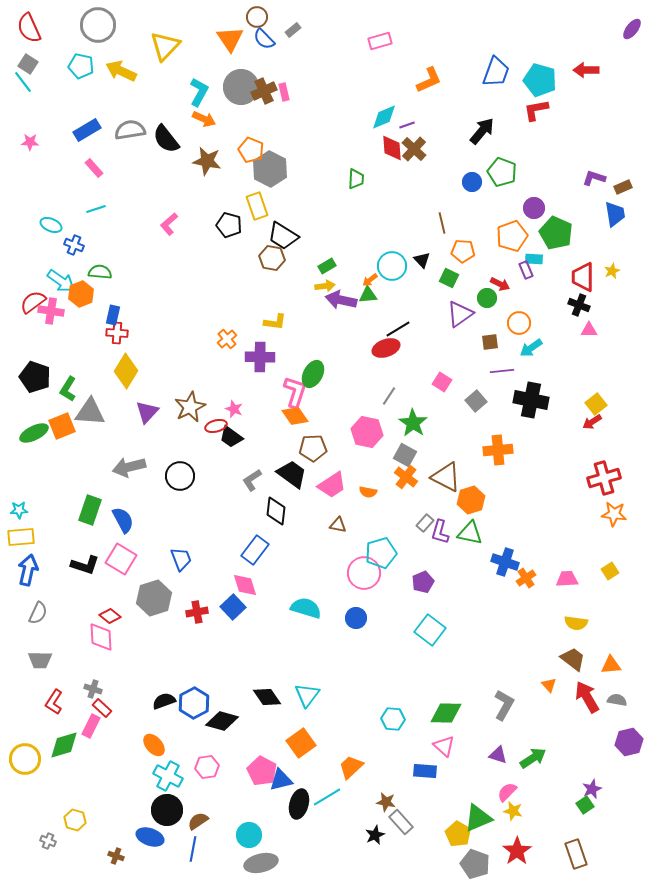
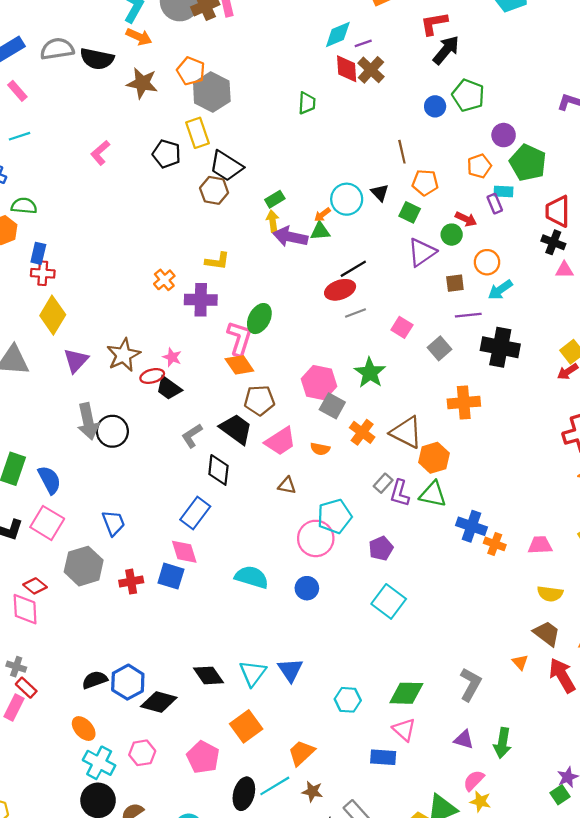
red L-shape: (536, 110) -> (434, 23), moved
black semicircle: (166, 139) -> (97, 59), turned -40
orange pentagon: (512, 236) -> (479, 166), size x0.7
yellow arrow: (325, 286) -> (273, 221), turned -90
gray line: (389, 396) -> (355, 313), moved, turned 36
gray square: (405, 455) -> (332, 406), moved
gray arrow: (129, 467) -> (88, 421), moved, turned -88
orange cross: (526, 578) -> (495, 544), turned -36
blue square: (233, 607) -> (171, 576), turned -30
green arrow: (533, 758) -> (502, 743), turned 132
blue triangle: (281, 780) -> (290, 670), moved, turned -50
brown star: (386, 802) -> (312, 792), moved

